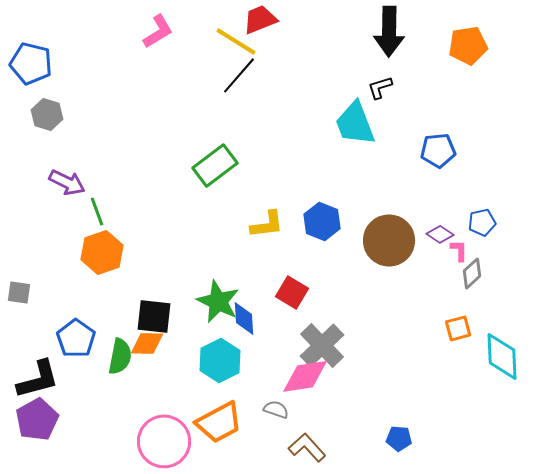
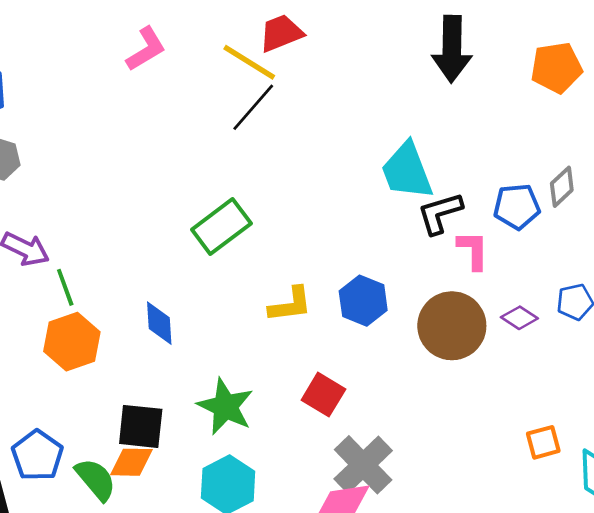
black L-shape: (380, 87) -> (440, 213), moved, size x1.4
pink L-shape: (459, 250) -> (473, 250), moved, size x1.4
gray diamond: (472, 273) -> (562, 187), moved
blue diamond: (244, 318) -> (159, 323), moved
green semicircle: (120, 356) -> (96, 479), turned -51

